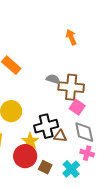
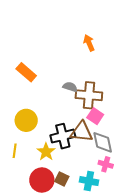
brown triangle: (60, 136) -> (82, 132), moved, size x1.6
red circle: (25, 156) -> (42, 180), moved
cyan cross: (71, 169) -> (89, 181), turned -36

